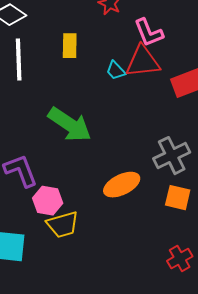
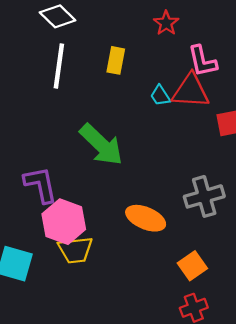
orange ellipse: (122, 185) -> (146, 218), turned 39
orange square: (178, 198) -> (192, 266), moved, turned 32
pink hexagon: (48, 201) -> (64, 222), size x1.4

